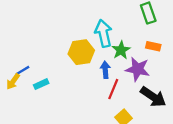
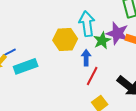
purple star: (138, 69) -> (117, 33), moved
cyan rectangle: (41, 84) -> (26, 66), size x1.6

